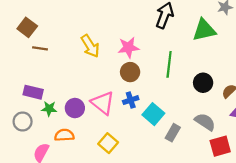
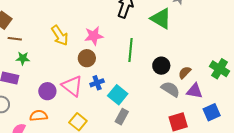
green triangle: (204, 30) -> (161, 19), turned 45
brown circle: (130, 72) -> (87, 58), moved
green star: (49, 109) -> (23, 58), moved
gray semicircle: (205, 122) -> (170, 89), moved
gray rectangle: (173, 133) -> (122, 117), moved

